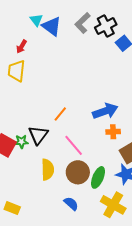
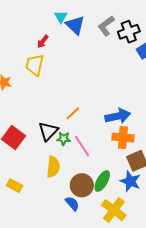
orange cross: (113, 132) -> (123, 138), size x1.5
green star: (21, 142) -> (64, 139), moved
brown circle: (78, 172) -> (82, 185), moved
yellow rectangle: (12, 208) -> (15, 186), moved

